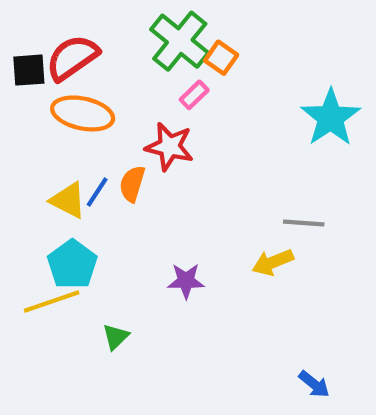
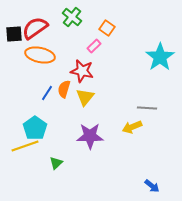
green cross: (180, 41) -> (72, 17), moved, size x0.7
yellow triangle: (68, 200) -> (85, 97), moved, turned 42
purple star: (186, 281) -> (90, 136), size x1.5

